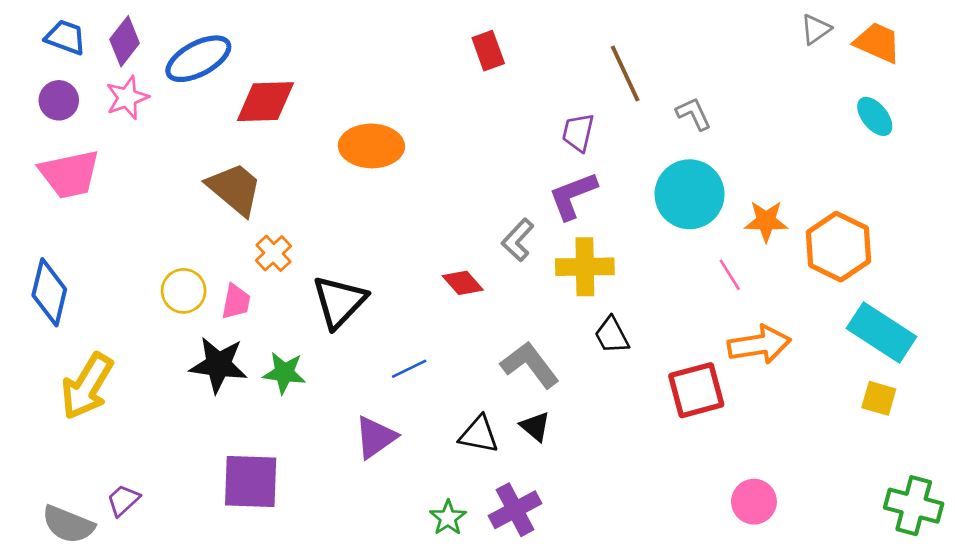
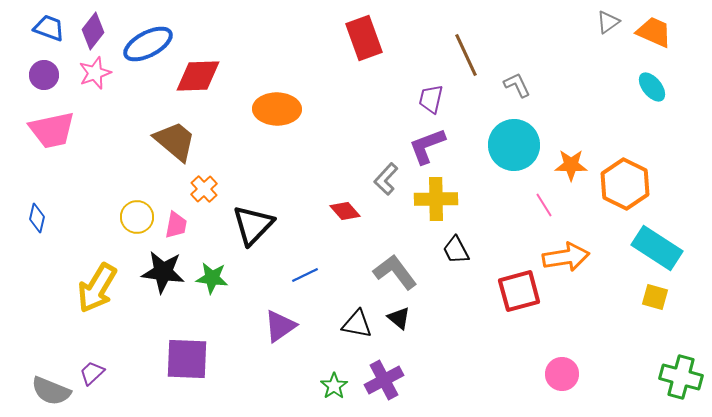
red rectangle: (488, 51) -> (364, 38), size x1.5
blue diamond: (49, 292) -> (37, 218), size x0.6
yellow arrow: (87, 386) -> (97, 288), moved

